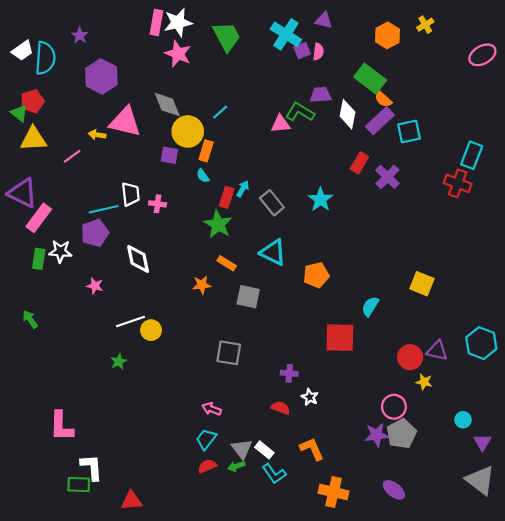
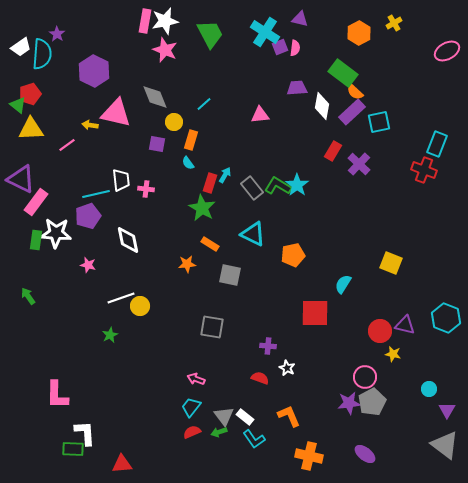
purple star: (80, 35) -> (57, 34), moved
green L-shape: (300, 112) -> (278, 186), moved
yellow circle: (188, 131) -> (174, 122), size x0.6
white star: (60, 251) -> (56, 233), size x1.4

